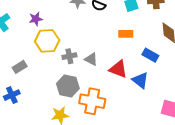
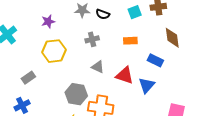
purple star: (36, 19) -> (48, 21), moved
gray cross: (69, 56) -> (92, 39), moved
blue triangle: (140, 80) -> (147, 85), turned 36

